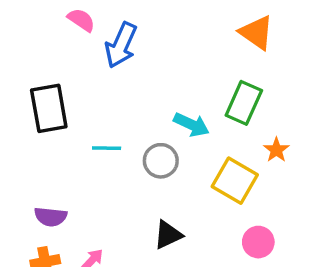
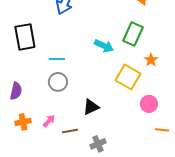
gray circle: (161, 161) -> (58, 82), moved
purple semicircle: (51, 217) -> (16, 91), moved, turned -84
pink circle: (258, 242) -> (149, 104), moved

